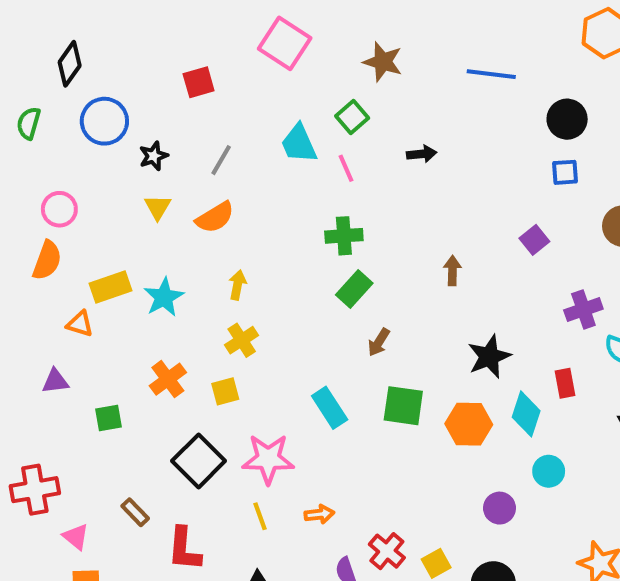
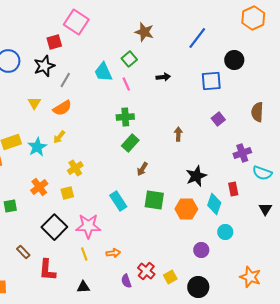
pink square: (285, 43) -> (76, 22), moved
blue line: (491, 74) -> (197, 38), turned -60
black star: (154, 156) -> (44, 66), moved, size x1.5
blue square: (565, 172) -> (211, 81), moved, size x1.5
yellow arrow: (237, 285) -> (59, 137), moved, turned -152

